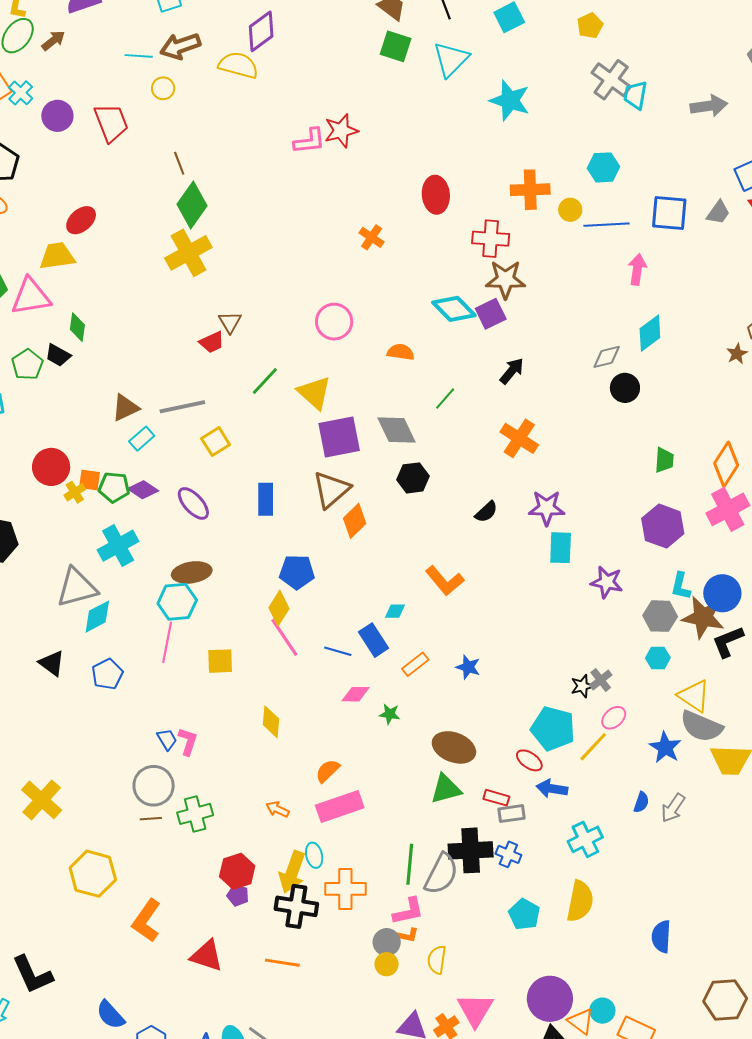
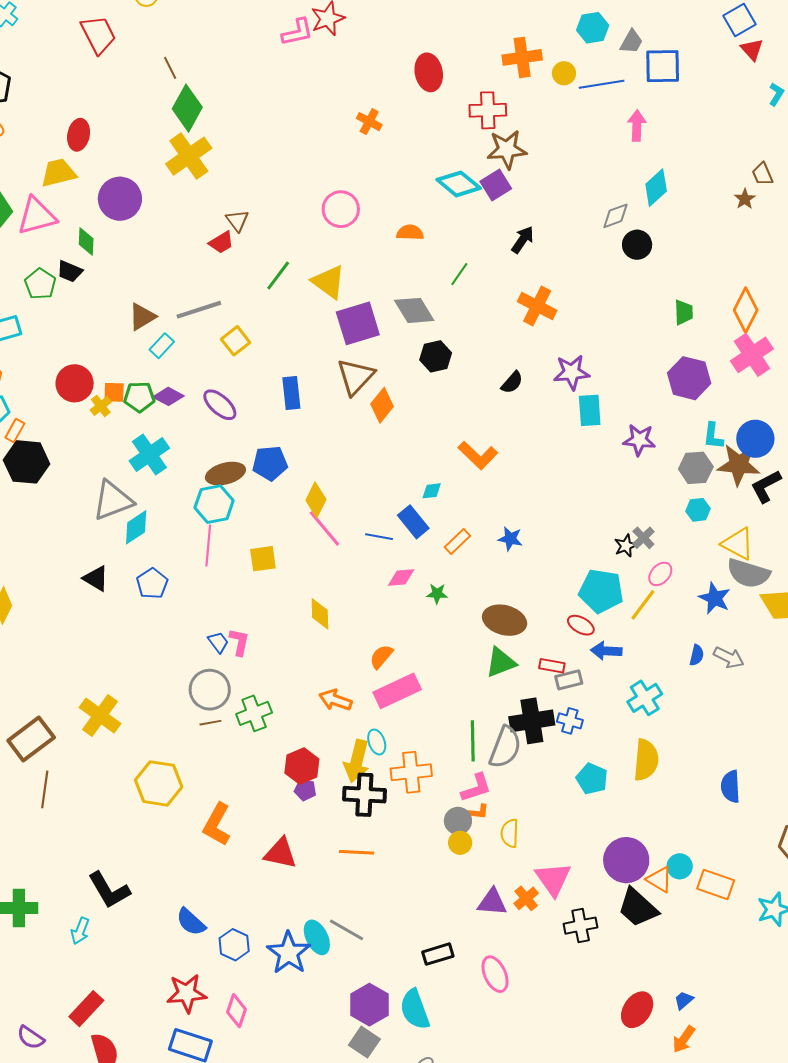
purple circle: (57, 116) -> (120, 199), moved, size x1.4
gray trapezoid: (718, 213) -> (631, 42), moved
red ellipse: (81, 220) -> (79, 135), turned -32
blue pentagon: (297, 572) -> (270, 463), moved
gray arrow: (673, 808) -> (729, 657), turned -92
orange arrow: (277, 809) -> (335, 700), size x1.4

